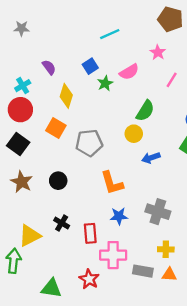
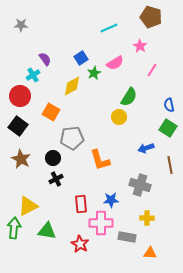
cyan line: (110, 34) -> (109, 28), moved
cyan cross: (23, 86) -> (33, 75), moved
yellow diamond: (66, 96) -> (72, 86), moved, turned 45
gray pentagon: (89, 143) -> (72, 138), moved
blue arrow: (151, 158) -> (146, 148), moved
blue star: (119, 216) -> (111, 200), moved
black cross: (62, 223) -> (56, 179), moved, turned 32
orange triangle: (169, 275) -> (150, 253), moved
green triangle: (51, 288) -> (47, 231), moved

